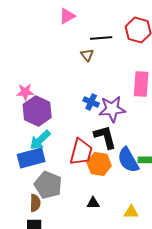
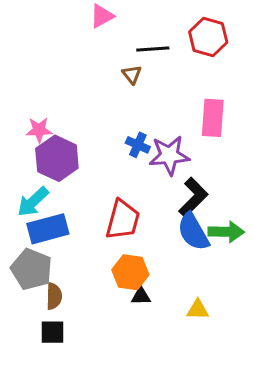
black L-shape: (105, 137) -> (193, 197), moved, turned 60
cyan arrow: (40, 140) -> (33, 202), moved
orange hexagon: (99, 164) -> (130, 272), moved
gray pentagon: (48, 185) -> (31, 269), moved

